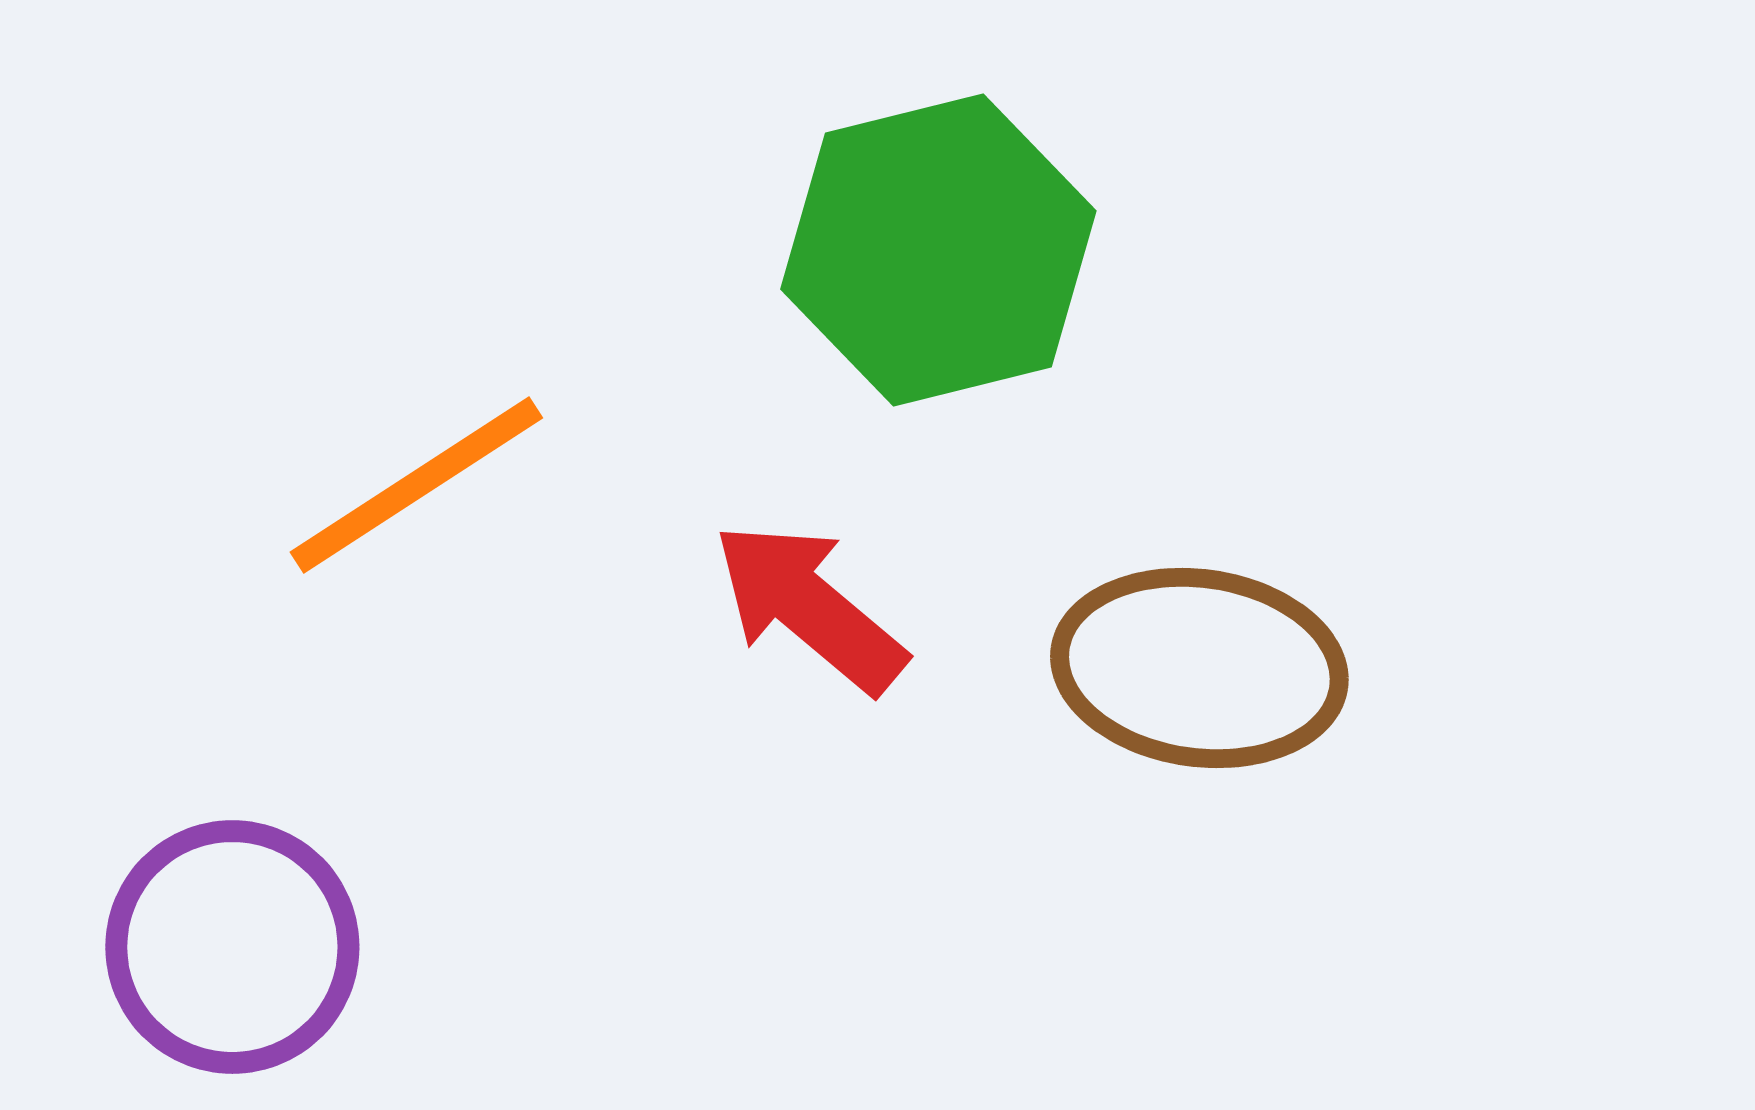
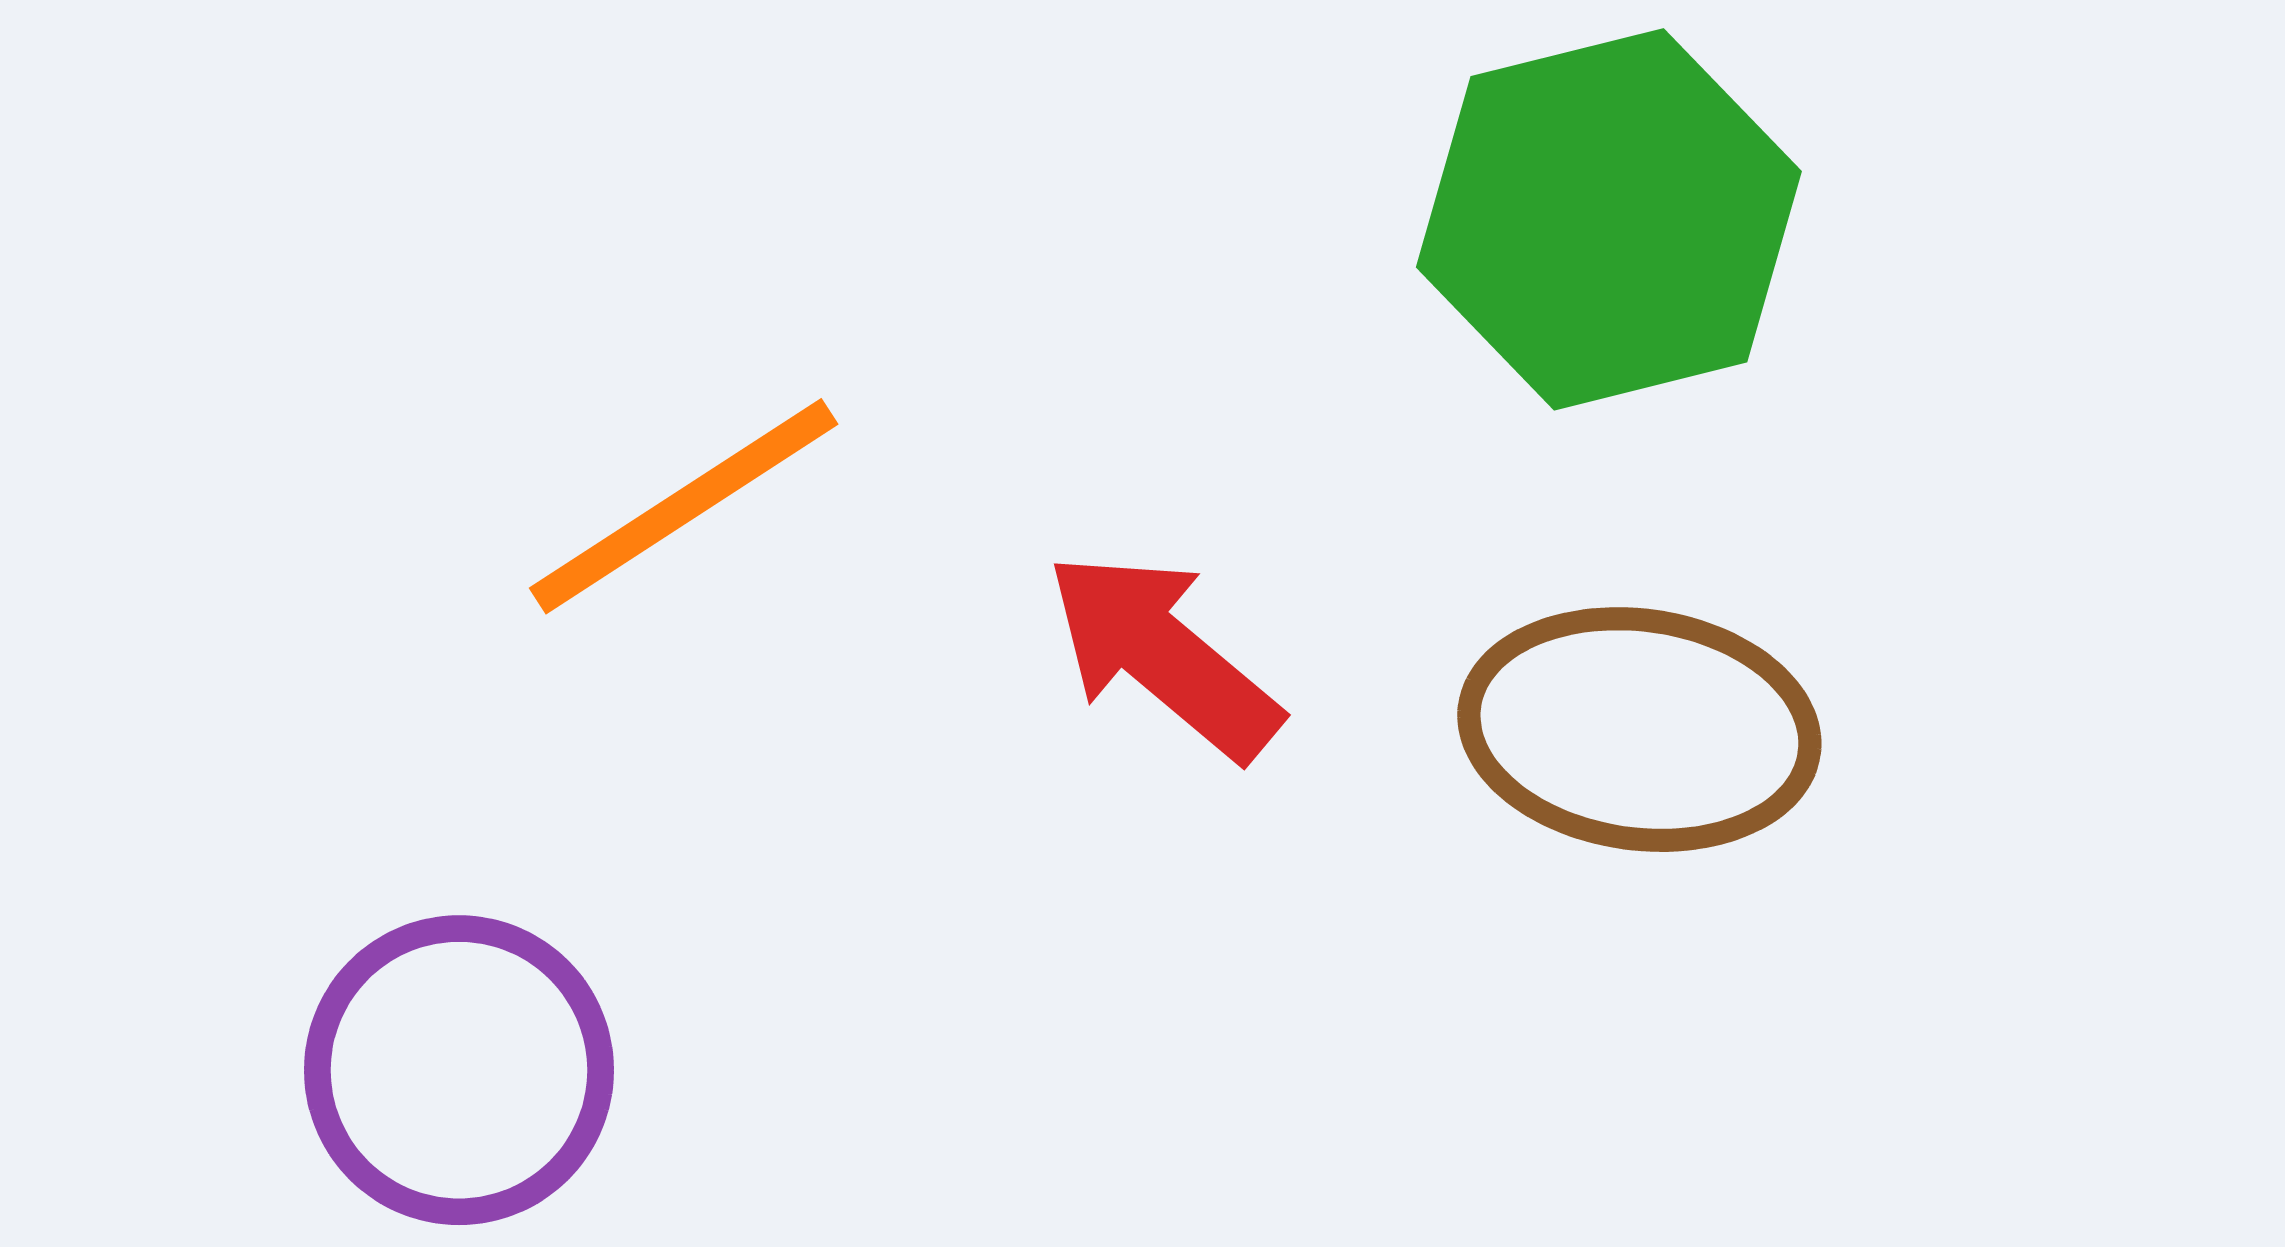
green hexagon: (938, 250) -> (1609, 219), moved

